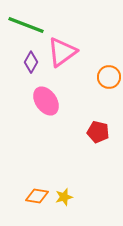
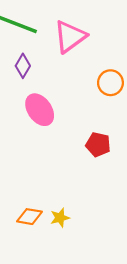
pink triangle: (62, 52) -> (70, 37), moved

